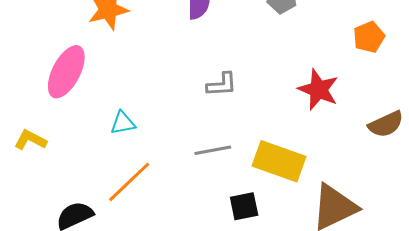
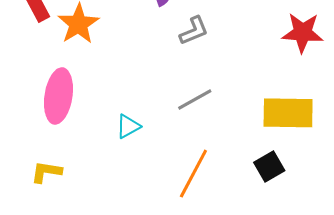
gray L-shape: (222, 85) -> (194, 31), moved
gray line: (213, 150) -> (195, 99), moved
orange line: (129, 182) -> (193, 174), moved

